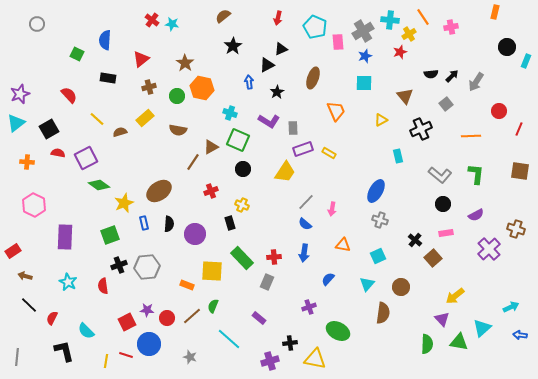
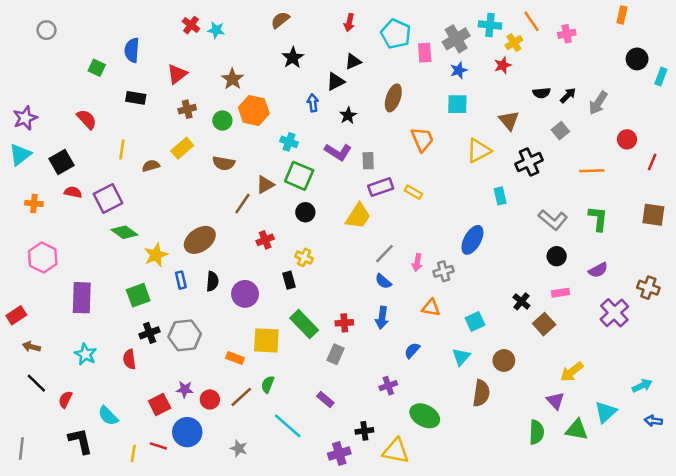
yellow line: (97, 119) -> (122, 149), turned 56
yellow triangle: (381, 120) -> (479, 151), size x1.5
gray cross: (380, 220) -> (444, 271), moved, turned -35

